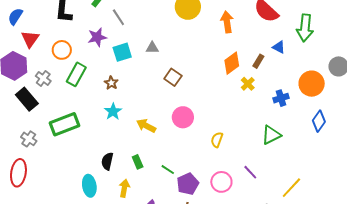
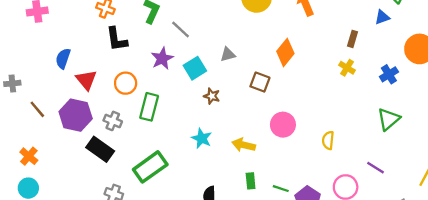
blue triangle: (279, 47) -> (382, 17), moved, turned -32
orange diamond: (232, 63) -> (285, 52), moved
brown star: (111, 83) -> (212, 96), moved
green rectangle: (138, 162) -> (251, 181), moved, turned 32

